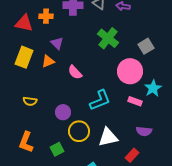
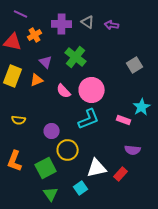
orange cross: (46, 16) -> (35, 35), turned -32
green cross: (108, 38) -> (76, 57), moved
pink circle: (130, 71) -> (92, 90), moved
white triangle: (108, 137) -> (97, 168), moved
green square: (57, 149) -> (46, 168), size x1.5

